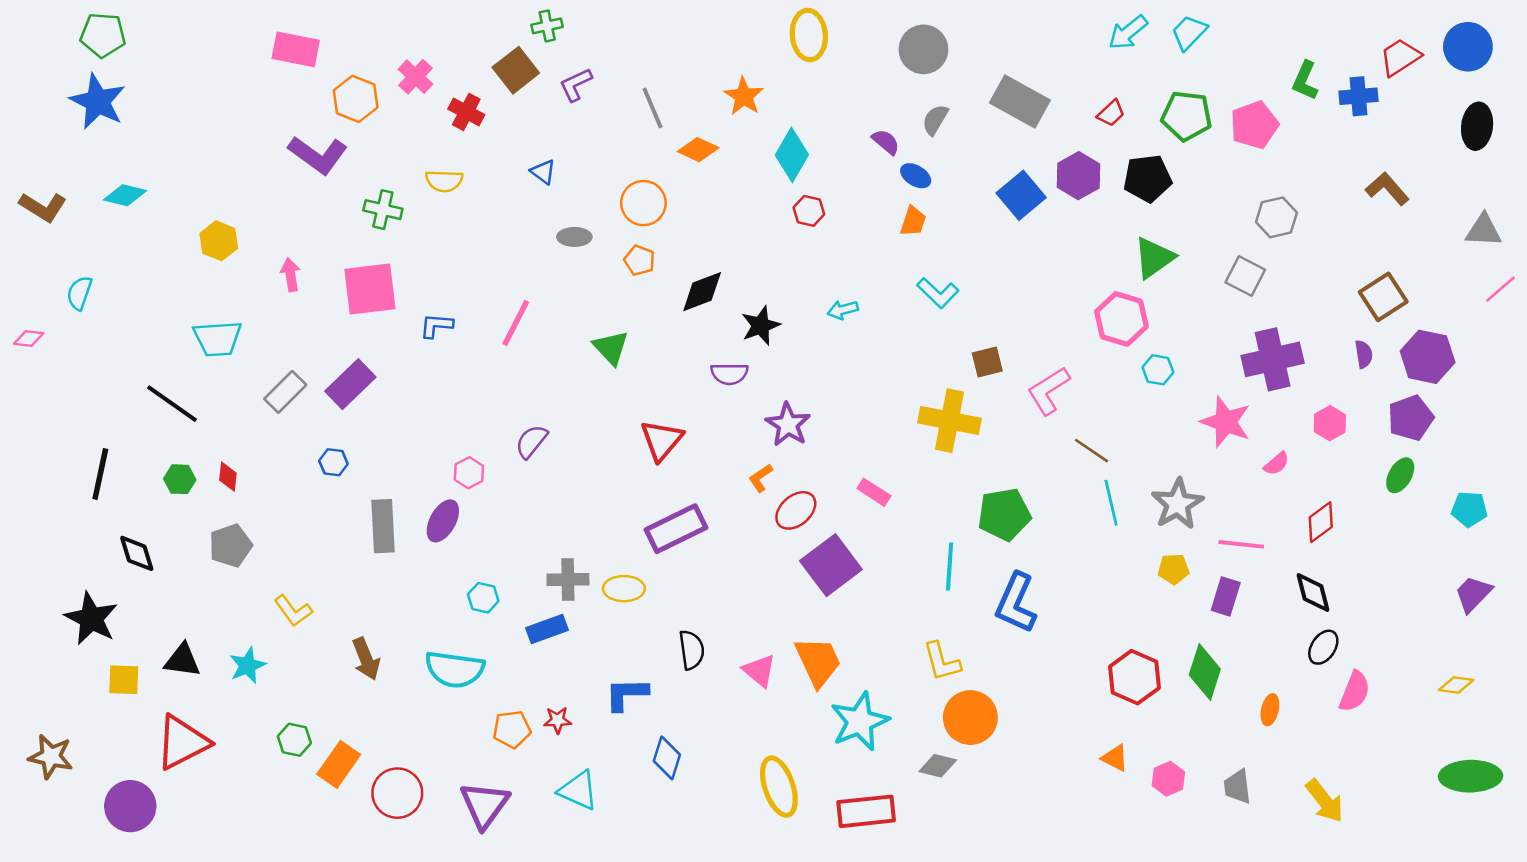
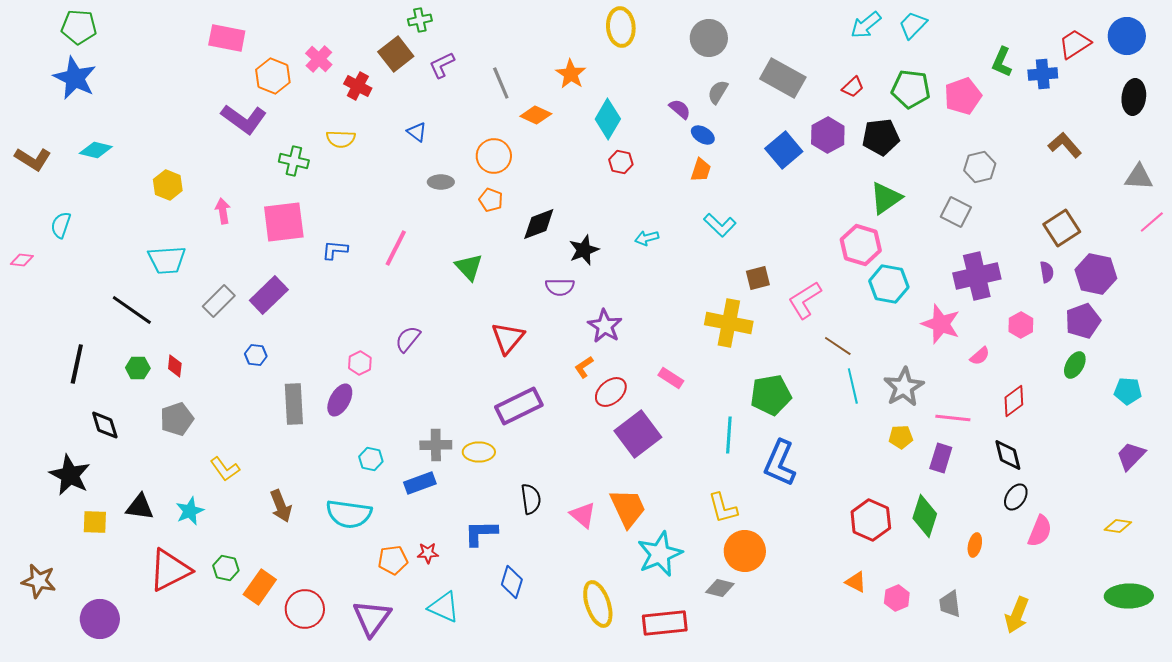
cyan hexagon: (1158, 370) -> (889, 284), size x1.6
red triangle: (182, 742) -> (170, 570), moved
yellow arrow: (1325, 801) -> (1017, 615), turned 60

